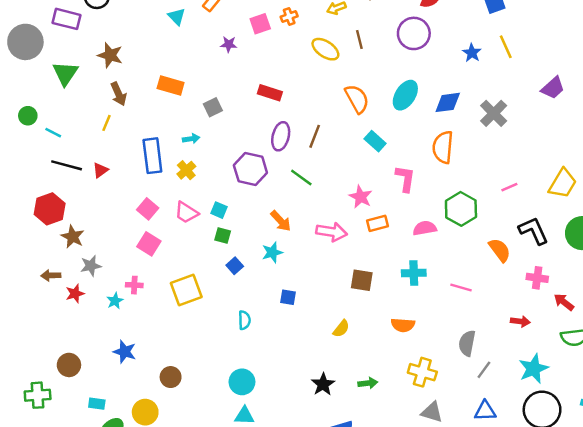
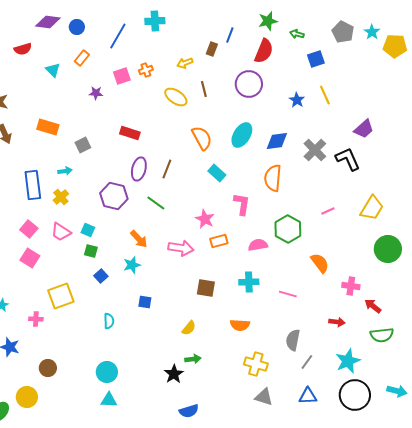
black L-shape: (534, 231) -> (348, 159), moved
pink cross: (134, 285) -> (36, 319), moved
green arrow: (368, 383) -> (193, 359), moved

